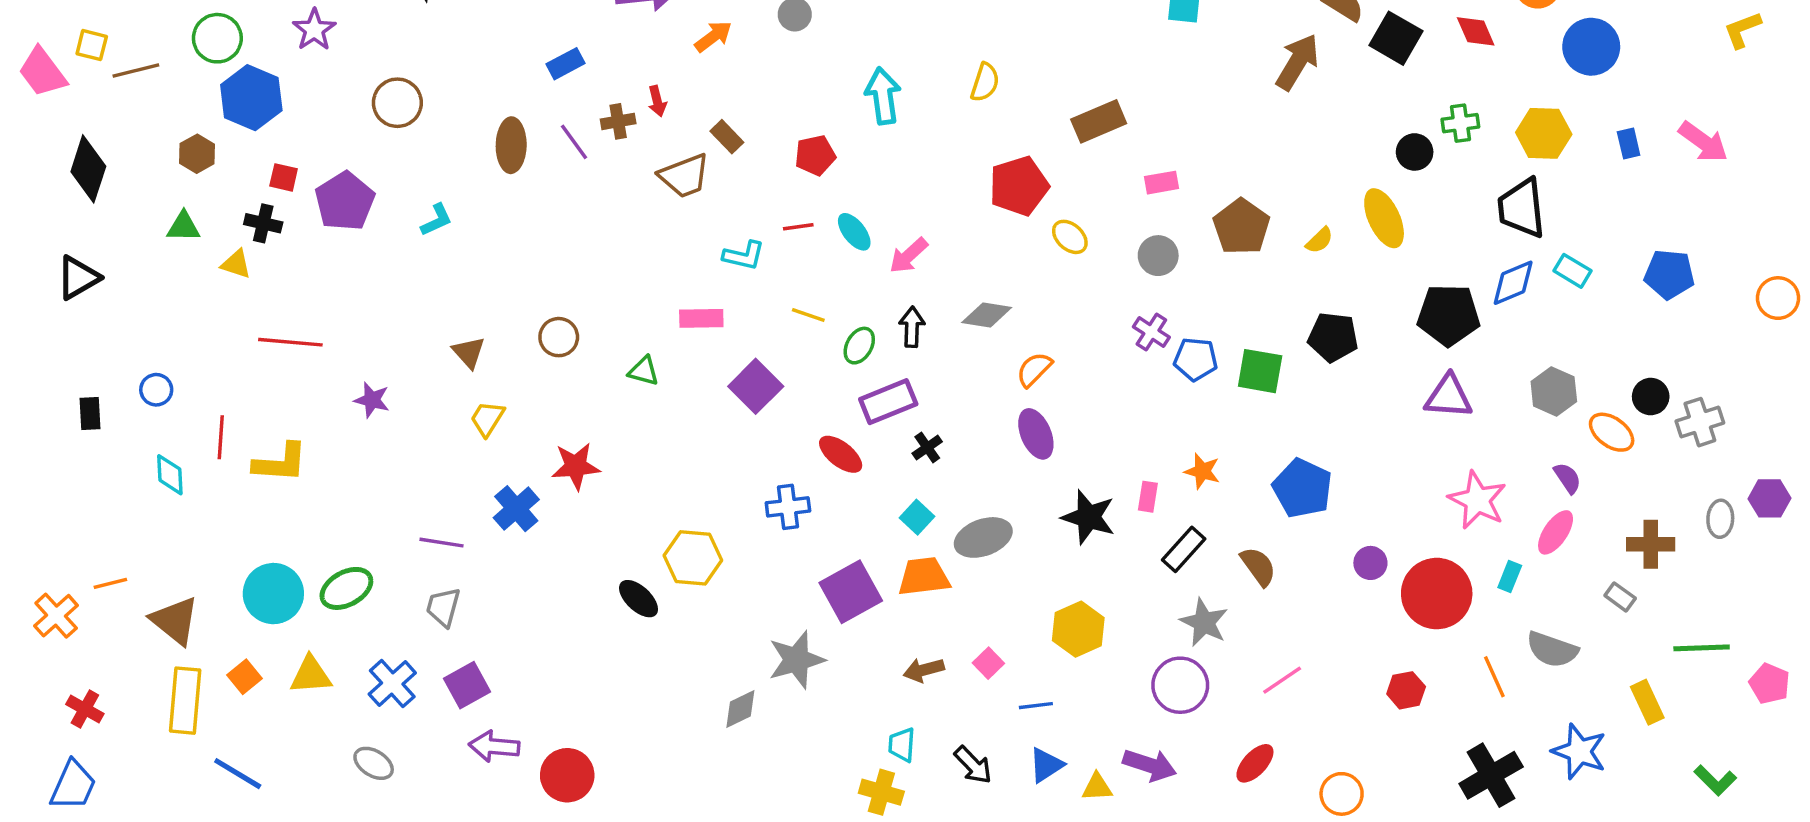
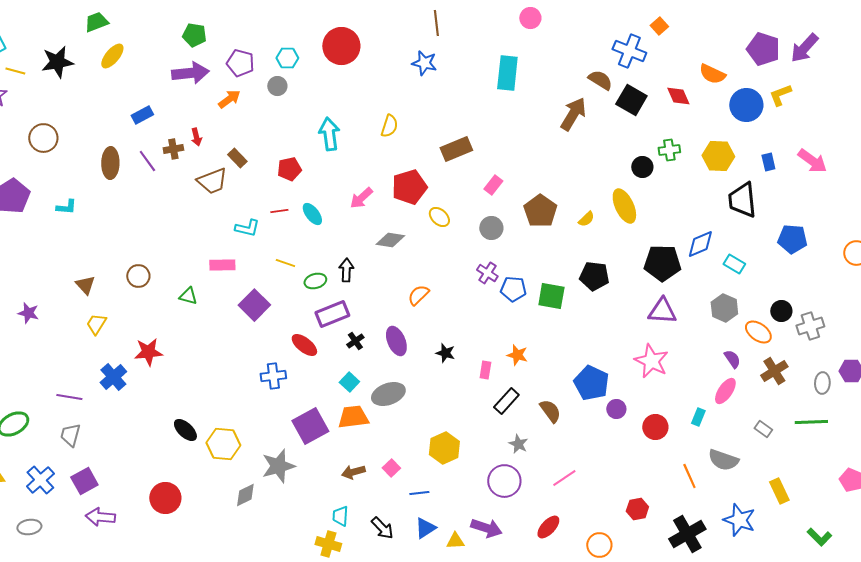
yellow L-shape: (1742, 30) -> (780, 95), moved
pink rectangle: (1162, 183) -> (493, 185), turned -42
black trapezoid: (1522, 208) -> (742, 200), moved
cyan L-shape: (436, 220) -> (66, 207), turned 30
pink arrow: (909, 256) -> (361, 198), moved
cyan rectangle: (1573, 271) -> (734, 264), moved
gray diamond: (987, 315) -> (390, 240), moved
green ellipse: (859, 346) -> (315, 281), turned 45
purple ellipse: (1036, 434) -> (396, 341), moved
blue pentagon: (1303, 488) -> (591, 383), moved
pink star: (1477, 500) -> (651, 361), moved
black star: (1089, 517) -> (445, 353), moved, size x0.6
brown cross: (1651, 544) -> (774, 371), moved, turned -32
yellow hexagon: (693, 558) -> (223, 444), moved
red circle: (1437, 594) -> (655, 427), size x0.6
gray star: (1204, 622) -> (518, 444), size x0.7
green line: (1702, 648) -> (811, 422), moved
red hexagon: (1406, 690) -> (637, 509), moved
gray ellipse: (374, 763) -> (29, 527), turned -40
red circle: (567, 775) -> (165, 498), moved

